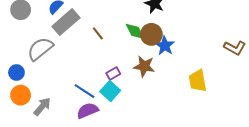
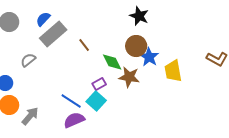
green diamond: (135, 31) -> (112, 62), moved
gray semicircle: (40, 49) -> (28, 60), size x0.6
yellow trapezoid: (198, 81) -> (173, 71), moved

